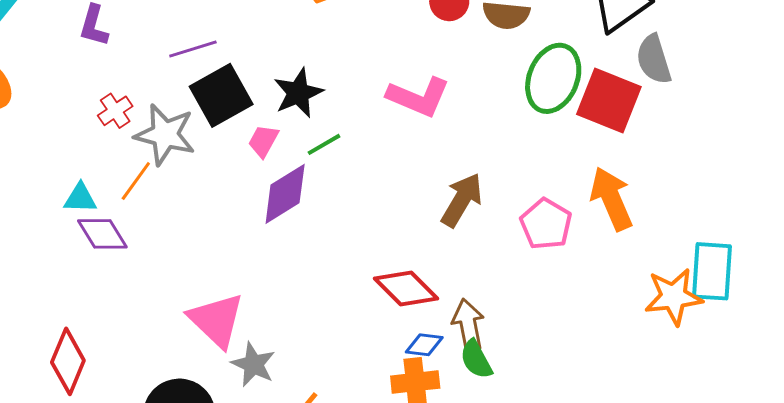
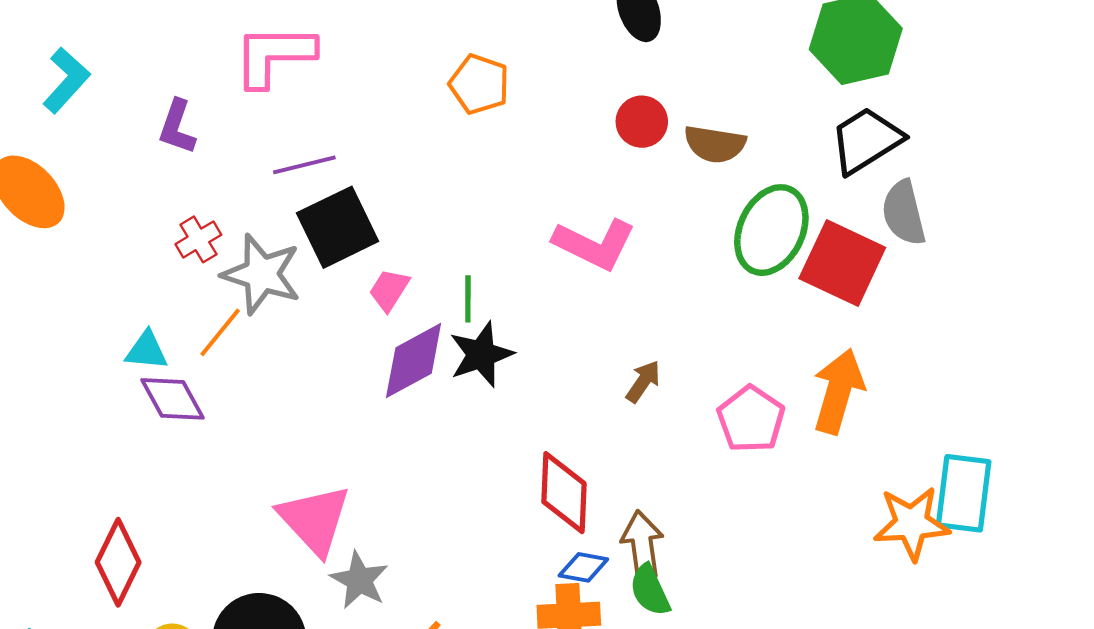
black star: (298, 93) -> (481, 354), moved
green line: (324, 144) -> (468, 299), turned -63
orange arrow: (612, 199) -> (838, 391), turned 36
brown arrow: (462, 200) -> (643, 382), size x0.6
red diamond: (406, 288) -> (564, 493), turned 44

